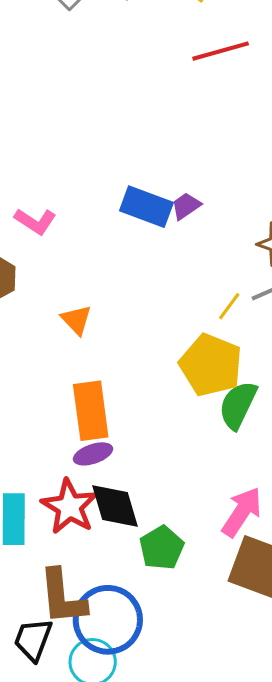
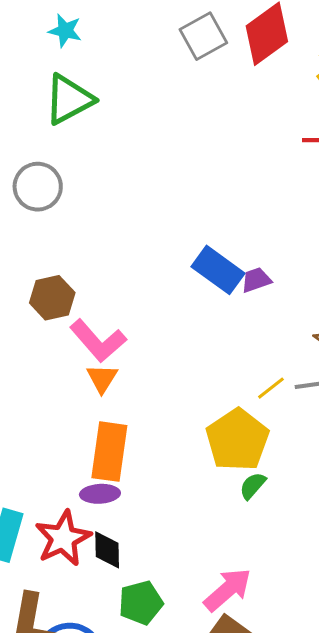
pink L-shape: (35, 221) -> (98, 341), moved, size x1.4
orange triangle: (76, 320) -> (102, 378), moved
green semicircle: (238, 405) -> (253, 486), size x0.6
black diamond: (115, 506) -> (107, 550), size x0.7

